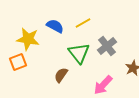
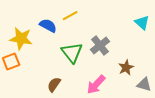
yellow line: (83, 23) -> (70, 16), moved
brown semicircle: (61, 75) -> (54, 85), moved

